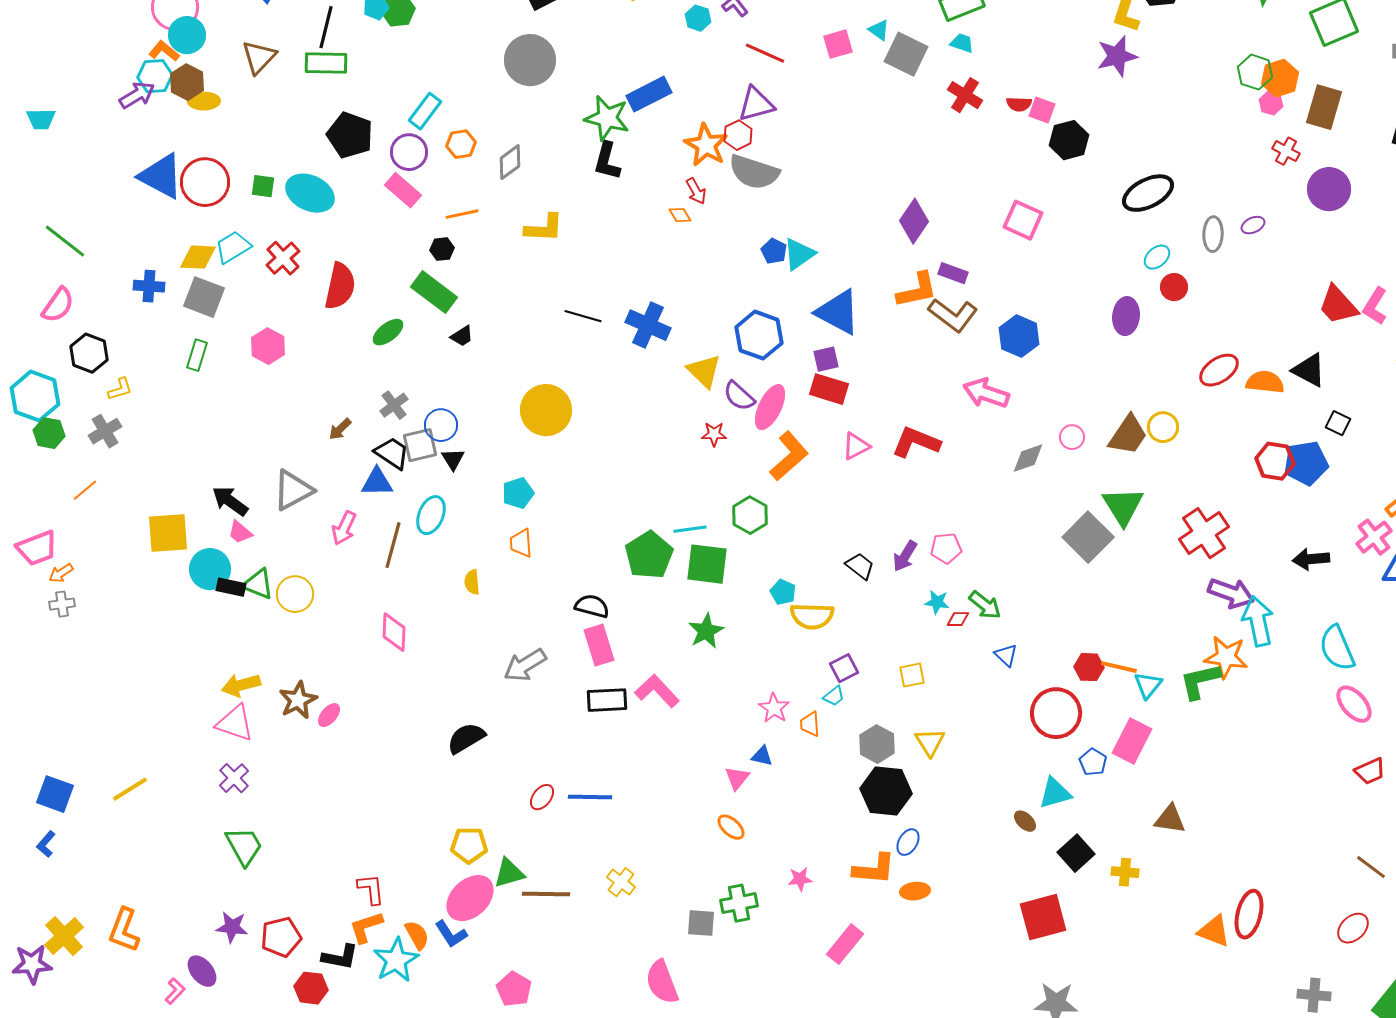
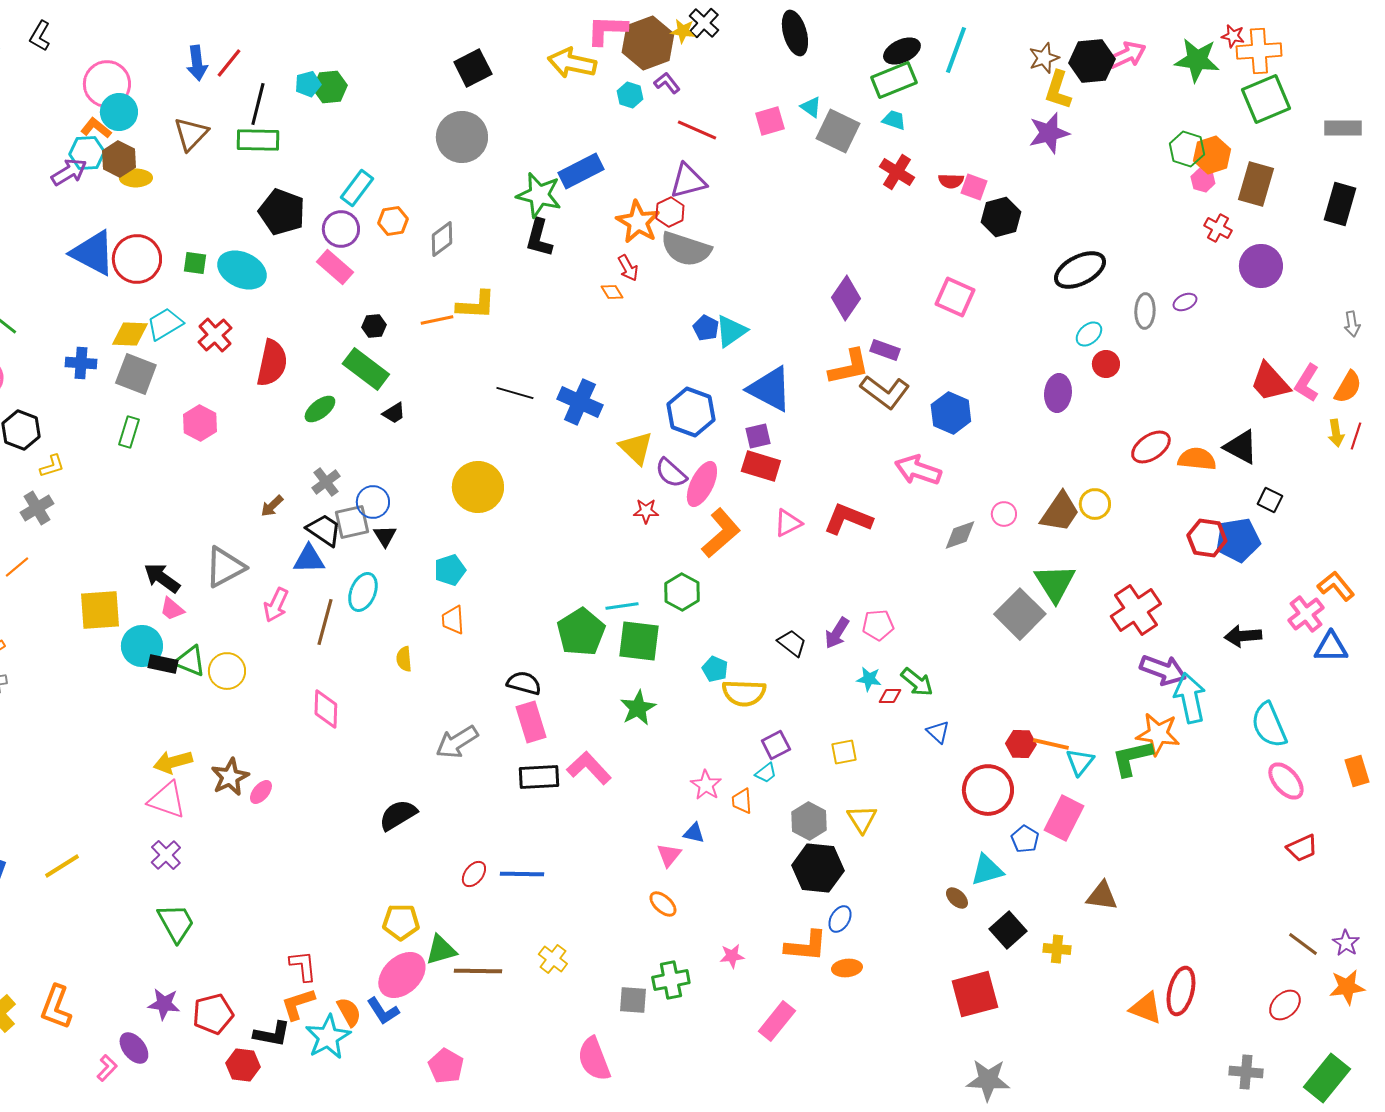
orange line: (462, 214) -> (437, 320), moved

